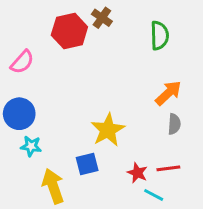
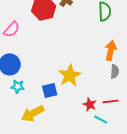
orange arrow: (168, 93) -> (111, 50), turned -36
blue square: (87, 164) -> (50, 90), moved
yellow arrow: (53, 186) -> (33, 113), turned -100

